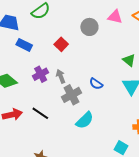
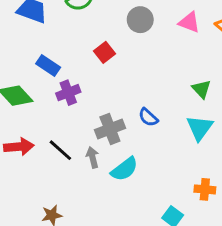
gray circle: (89, 27) -> (140, 20), moved
blue rectangle: (24, 45) -> (48, 66), moved
gray arrow: (61, 76) -> (93, 157), moved

